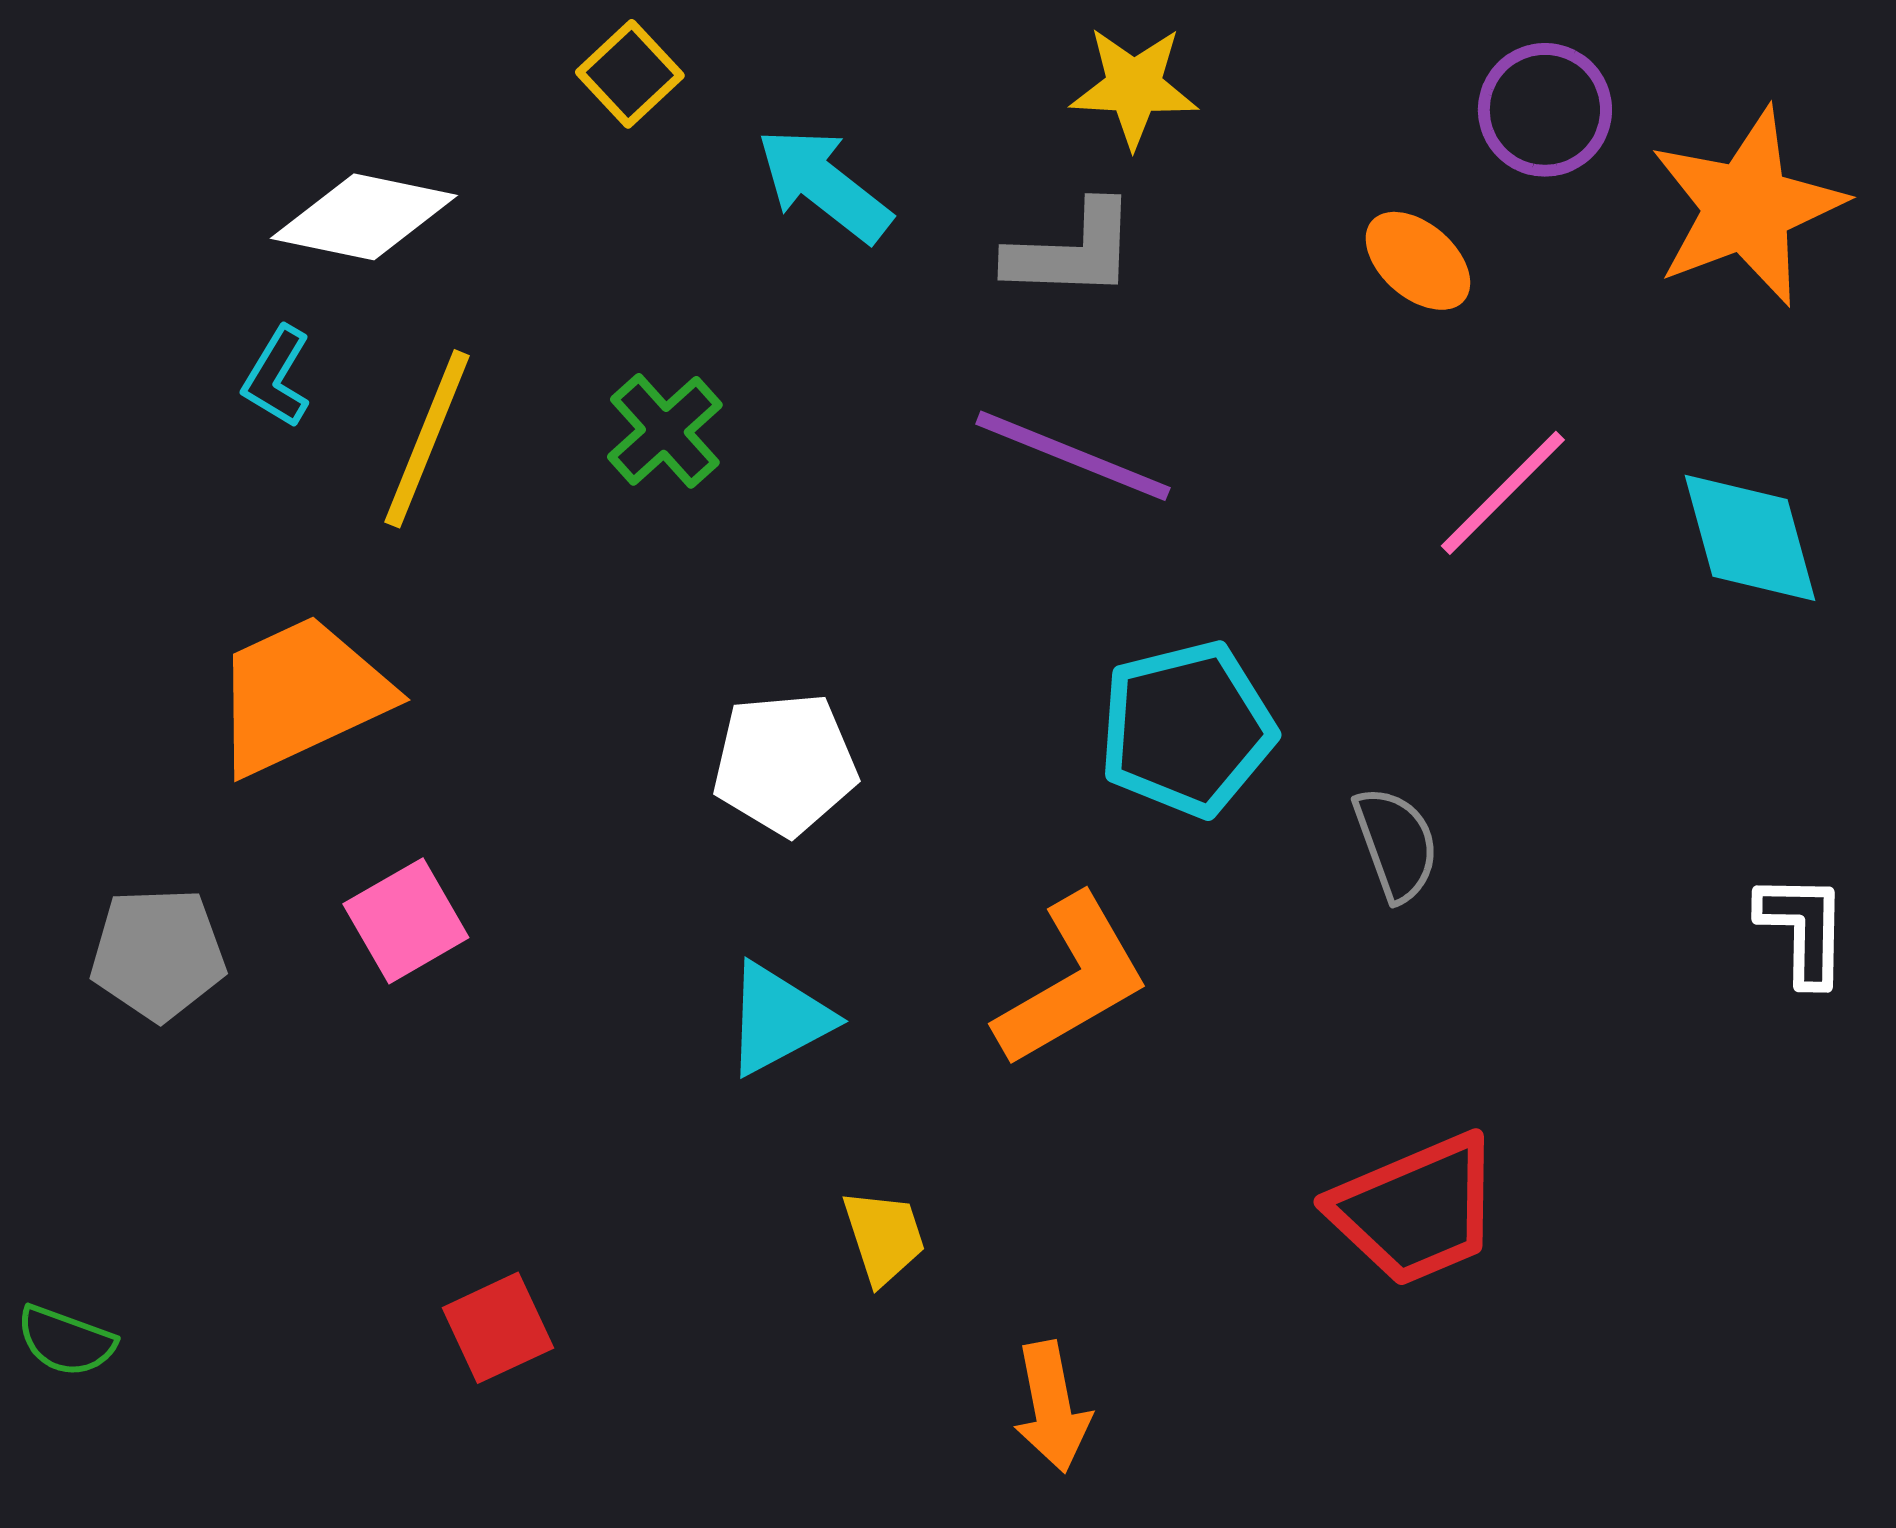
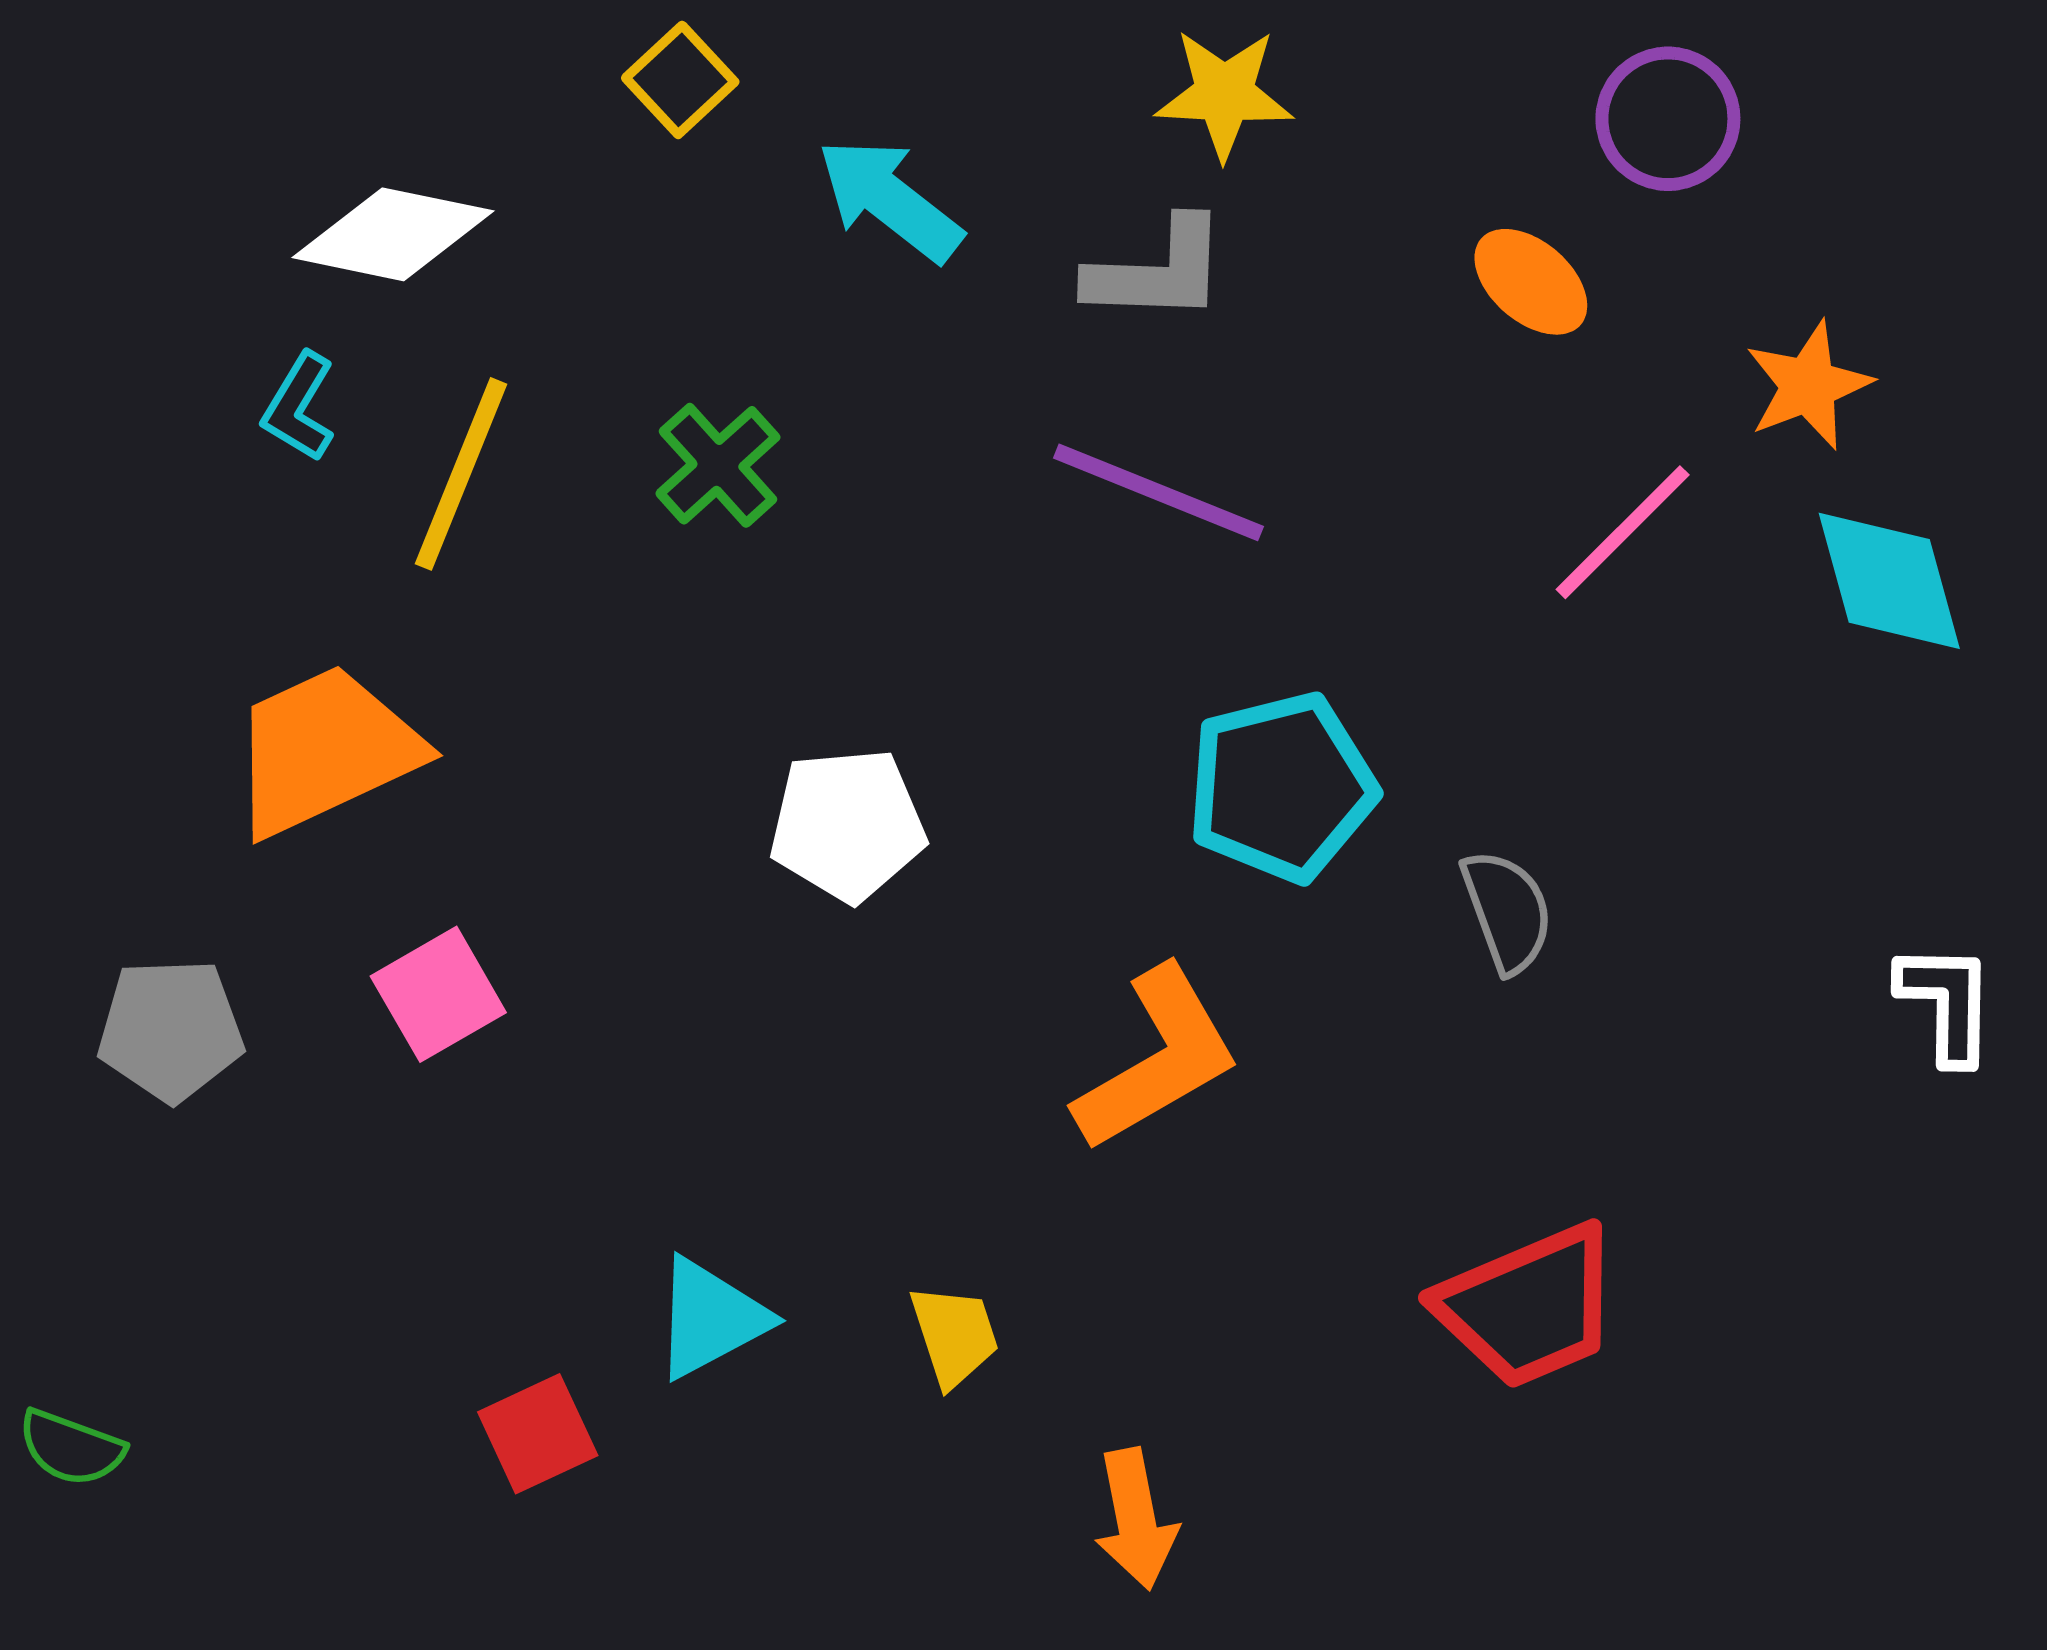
orange star: (1747, 207) -> (1808, 385), moved, size x0.6
cyan triangle: (778, 1019) -> (710, 1318), moved

